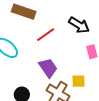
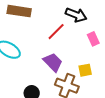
red line: (46, 35) -> (56, 32), moved

